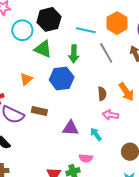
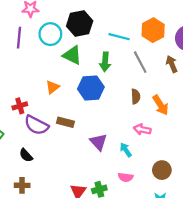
brown semicircle: (102, 94) -> (136, 97), moved
purple triangle: (70, 128) -> (98, 142), turned 42
pink semicircle: (86, 158) -> (126, 177), moved

